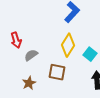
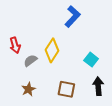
yellow diamond: (68, 45) -> (52, 50), moved
brown square: (57, 72) -> (66, 89), moved

